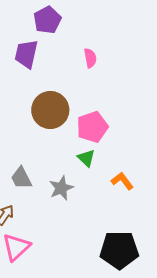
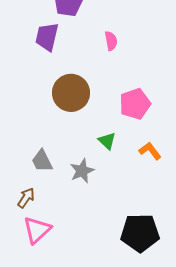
pink pentagon: (92, 127) -> (135, 104), moved
orange L-shape: (122, 181) -> (150, 151), moved

